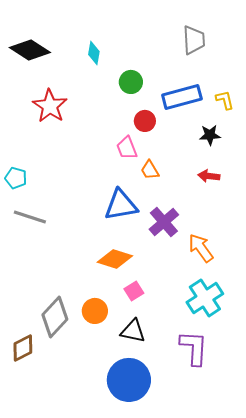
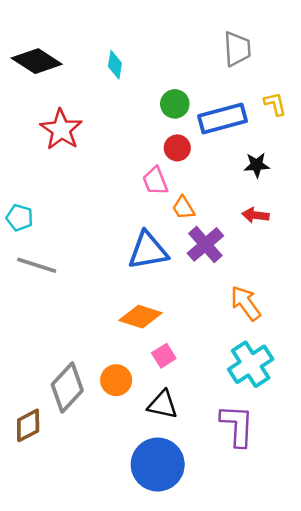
green circle: (131, 82) -> (175, 104), moved
yellow L-shape: (225, 100) -> (275, 104), moved
purple cross: (164, 222) -> (205, 244), moved

